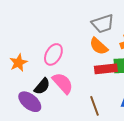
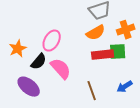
orange semicircle: (99, 46) -> (96, 33), turned -72
black semicircle: (42, 86) -> (39, 62), moved

